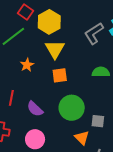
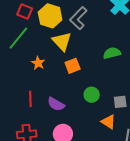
gray L-shape: (94, 33) -> (78, 18), moved
green circle: (72, 108) -> (92, 95), size x0.6

